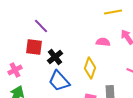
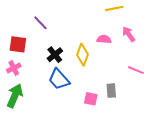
red square: (34, 47) -> (18, 44), moved
yellow diamond: (90, 68) -> (83, 55), moved

